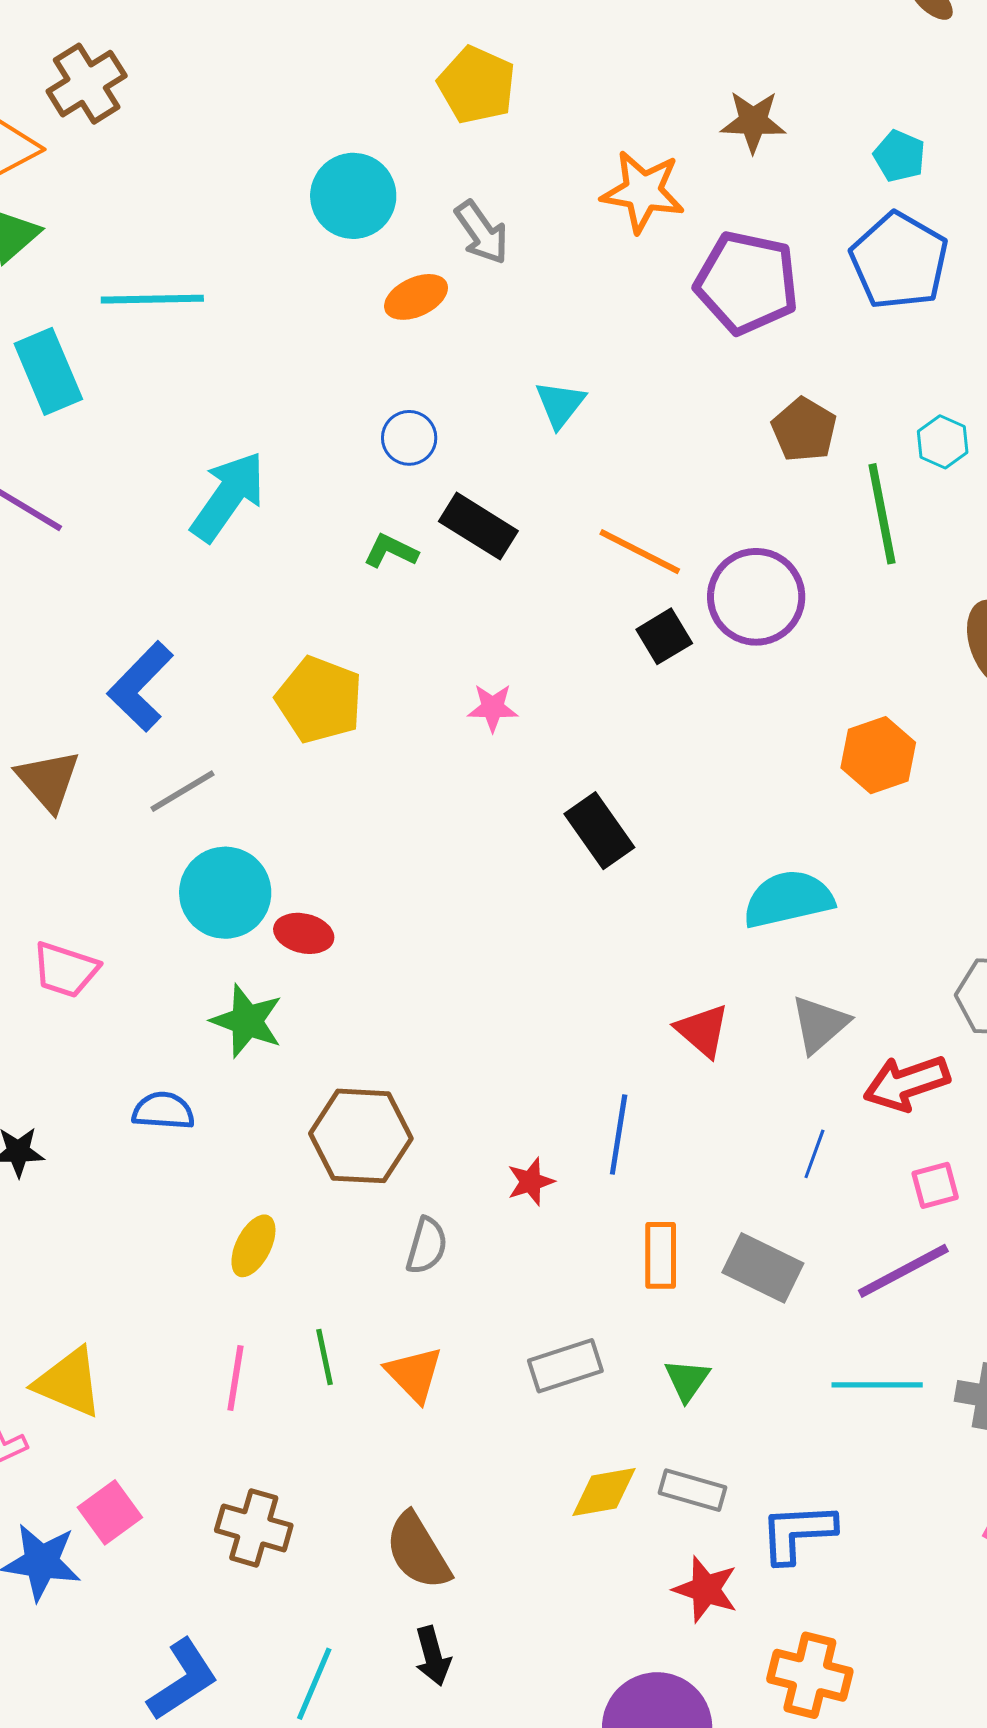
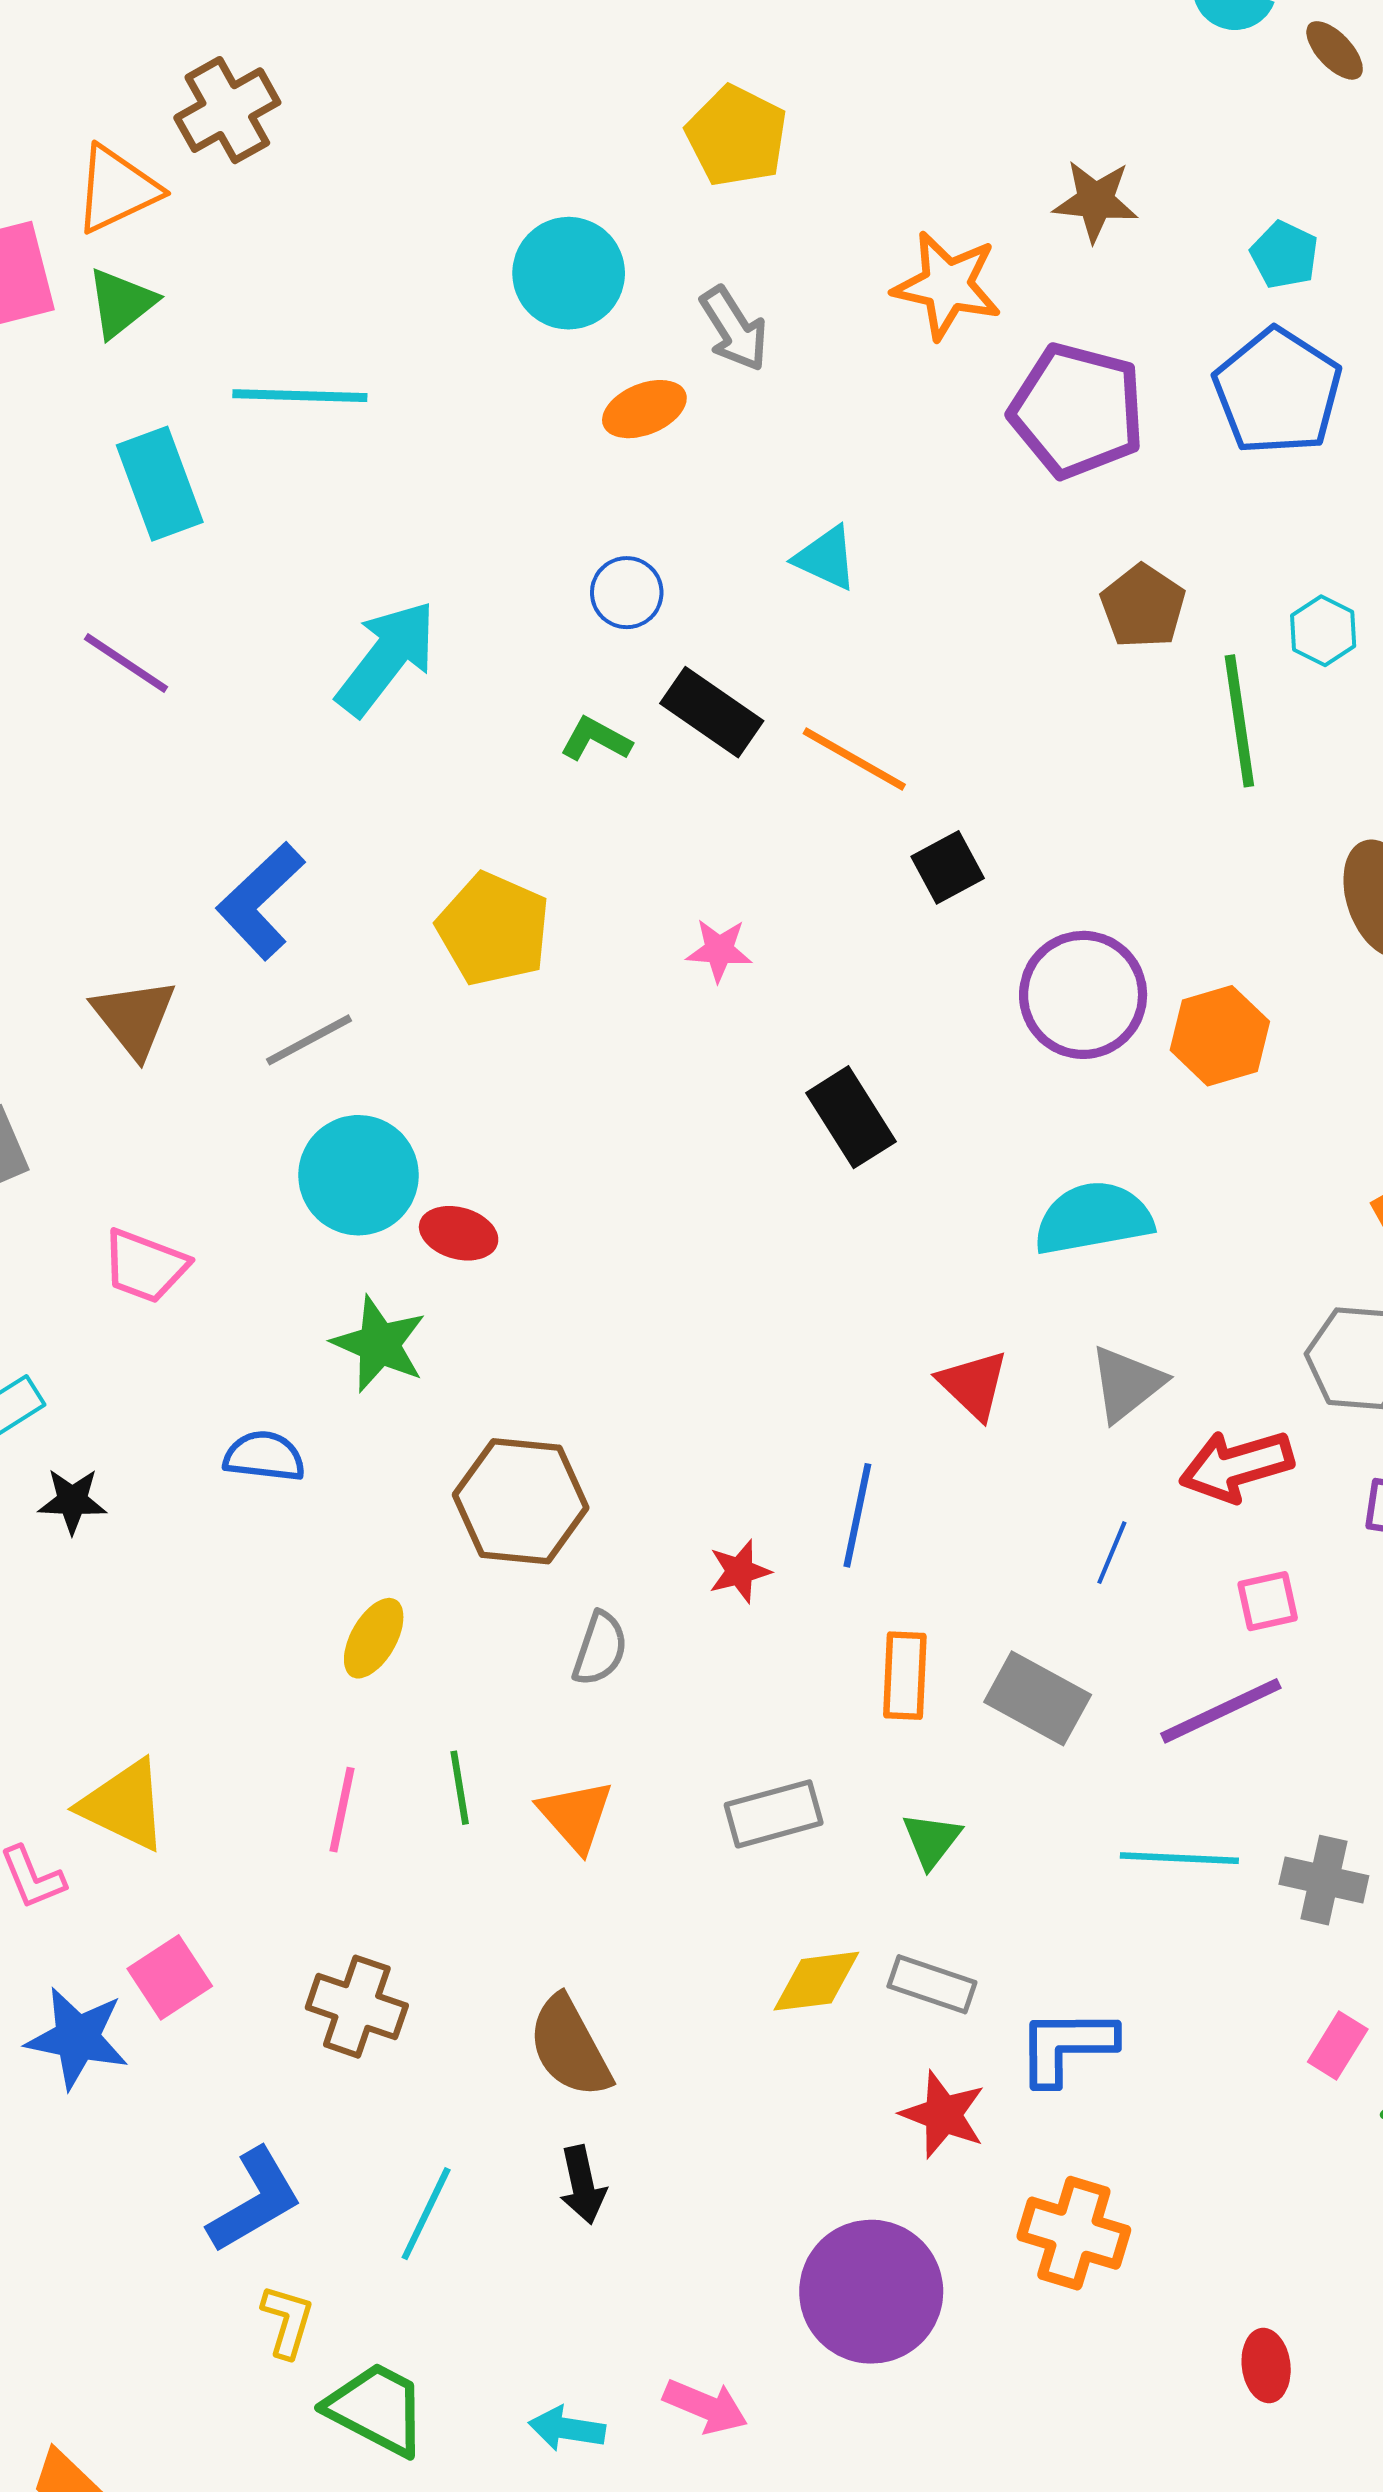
cyan triangle: (560, 404) -> (826, 558), turned -46
orange line: (640, 552) -> (854, 759), moved
purple circle: (756, 597) -> (1083, 995), moved

